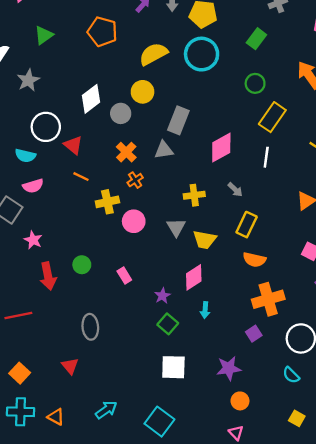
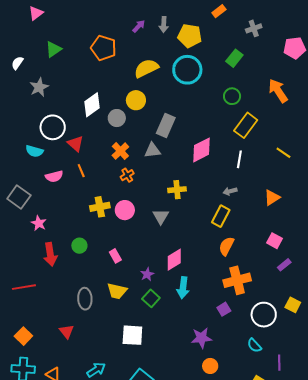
orange line: (81, 177) -> (81, 171), turned 40
pink semicircle: (33, 186) -> (54, 176), moved
gray arrow: (235, 190) -> (230, 191), moved, turned 120
yellow cross: (107, 202) -> (100, 207), moved
yellow trapezoid: (205, 240) -> (117, 291), moved
orange semicircle: (254, 260) -> (226, 246), turned 102
cyan arrow: (205, 310) -> (183, 288), size x1.5
white square: (173, 367) -> (132, 335), moved

